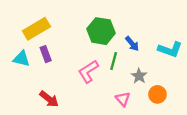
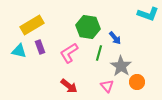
cyan L-shape: (170, 49) -> (148, 14), moved
pink L-shape: (88, 71) -> (69, 53), moved
gray star: (139, 76) -> (121, 66), size x1.5
red arrow: (49, 99) -> (69, 86), moved

